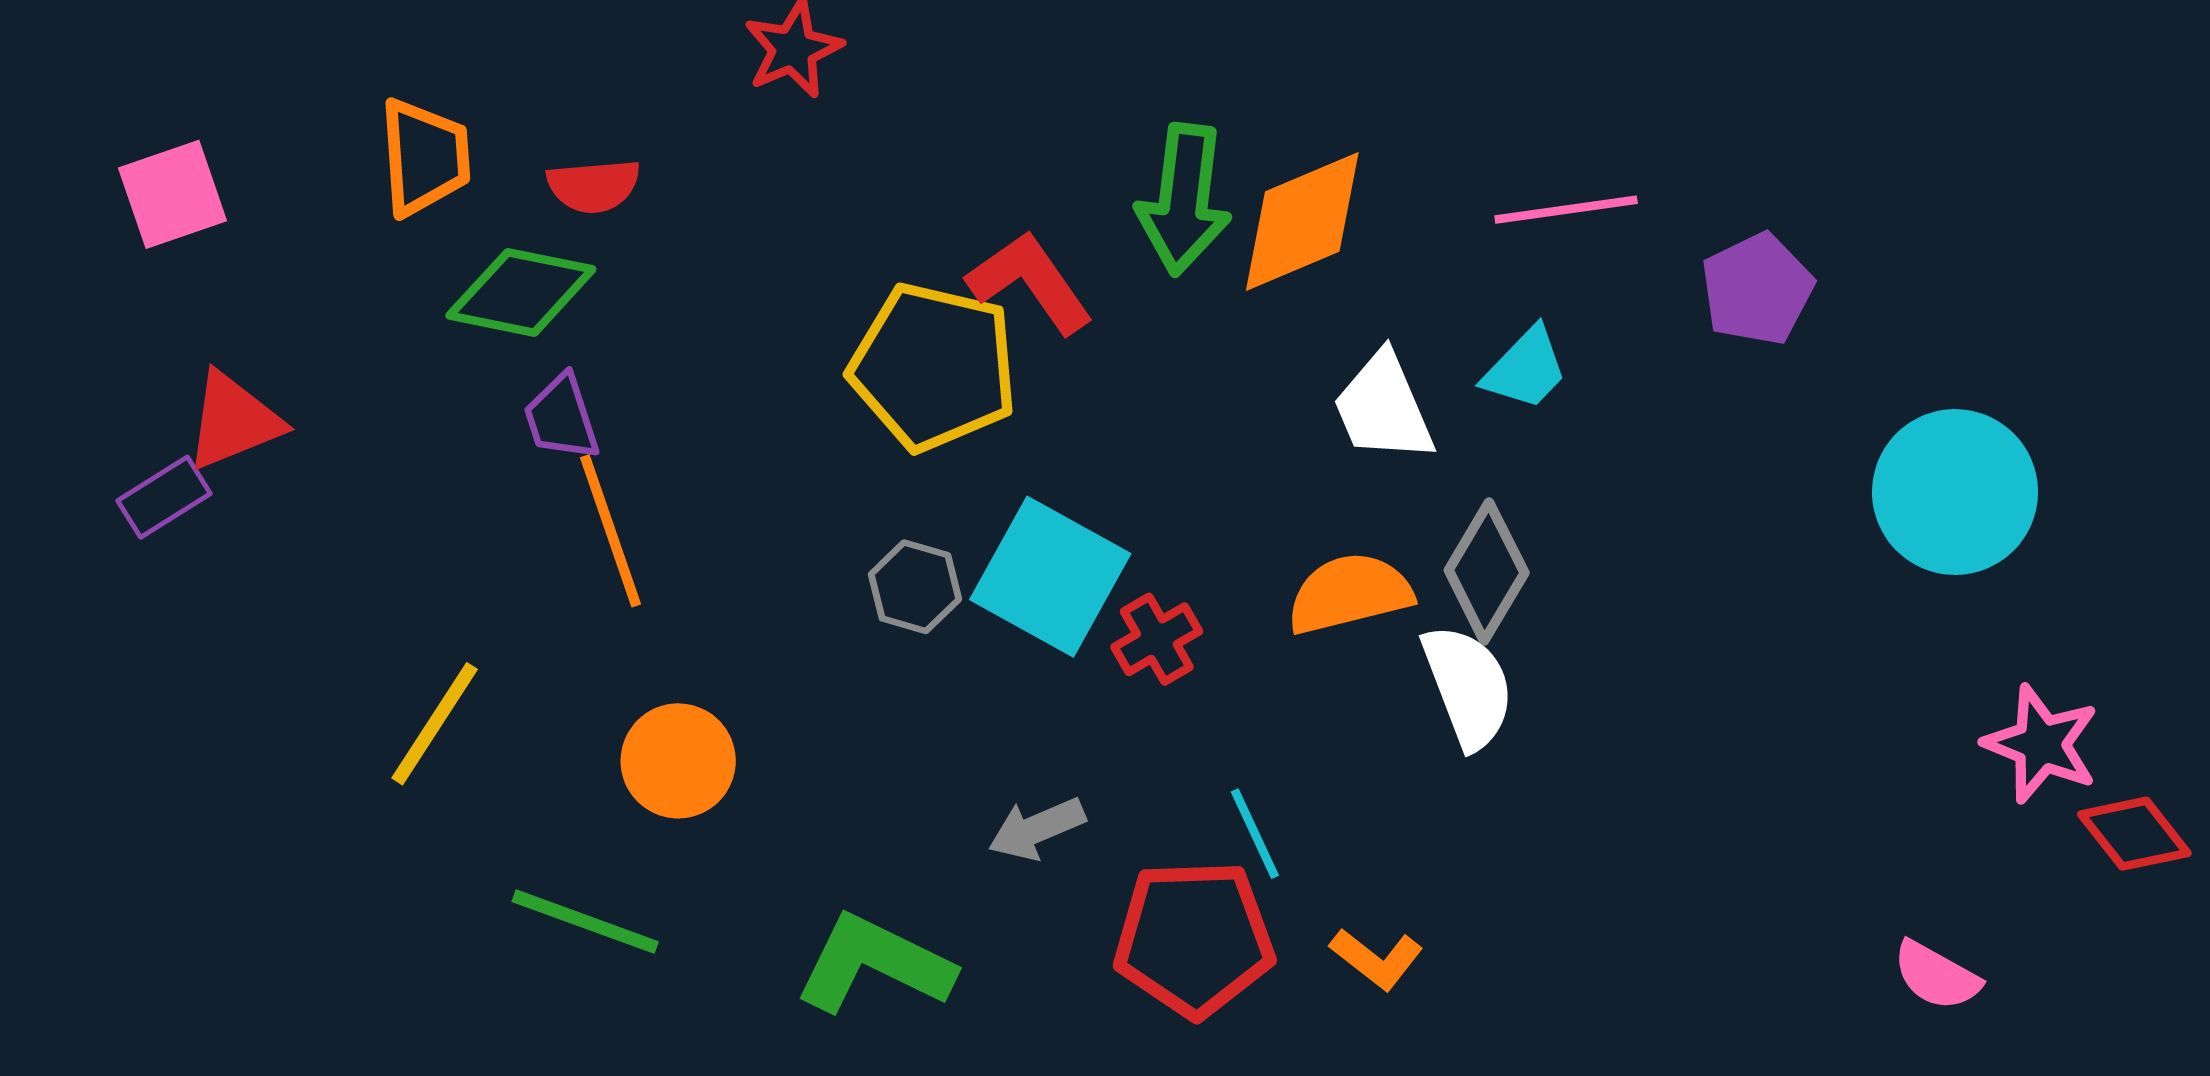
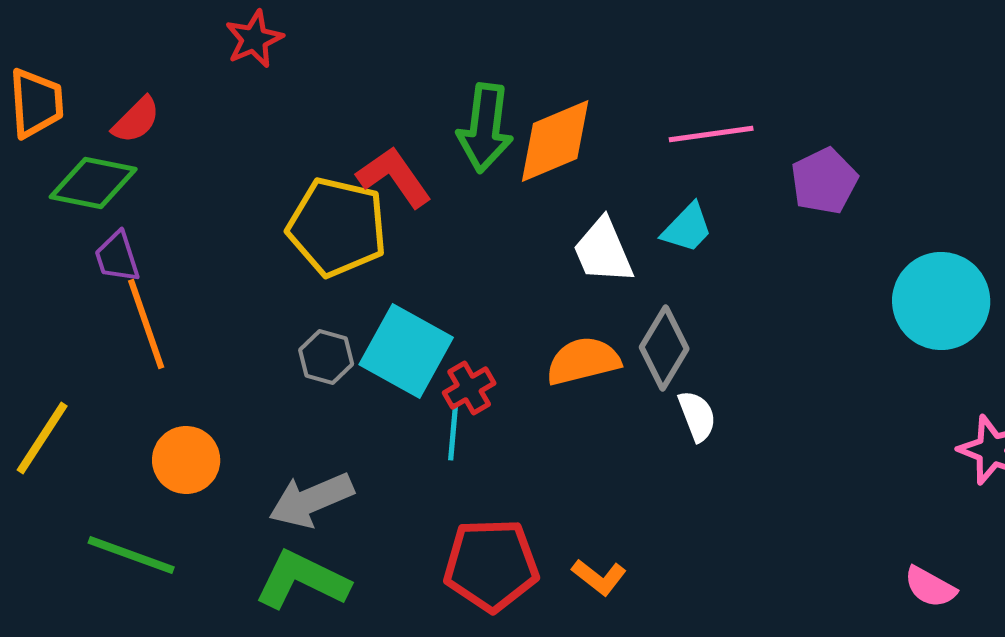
red semicircle: (594, 186) -> (136, 120), turned -40
white semicircle: (1468, 687) -> (697, 416), moved, size x0.7
gray arrow: (1037, 829) -> (311, 500), moved, size x1.5
cyan line: (1255, 834) -> (453, 432), moved, turned 30

